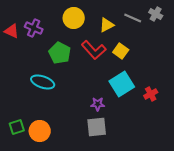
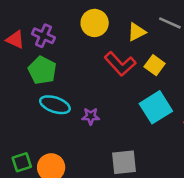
green pentagon: (60, 53) -> (42, 70), moved
purple star: (98, 104) -> (91, 116), moved

